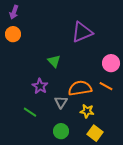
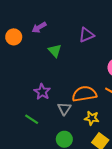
purple arrow: (14, 12) -> (39, 27), moved, turned 40
purple triangle: (82, 32) -> (86, 35), size x0.7
green triangle: (54, 61) -> (55, 51), moved

